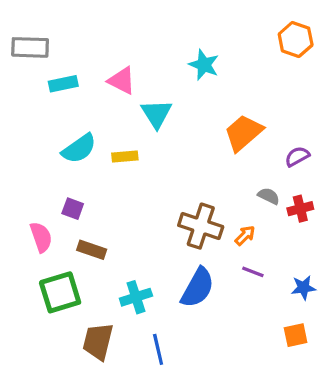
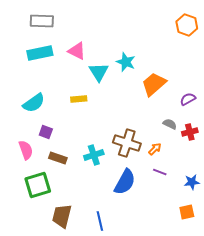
gray rectangle: (30, 47) -> (42, 21), moved
cyan star: (204, 65) -> (126, 62), moved
cyan rectangle: (63, 84) -> (40, 53), size x1.4
cyan semicircle: (79, 149) -> (34, 103), moved
cyan cross: (136, 297) -> (94, 155), moved

